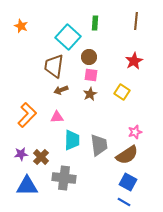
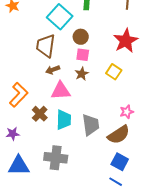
red star: (134, 61) -> (126, 41), size x1.4
pink triangle: (57, 117) -> (61, 91), moved, size x1.5
brown cross: (41, 157) -> (40, 114), moved

